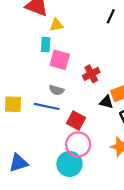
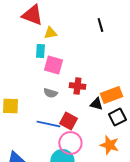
black line: (111, 16) -> (100, 25), turned -40
red cross: (91, 74) -> (77, 86), moved, turned 35
blue line: (47, 106) -> (48, 124), moved

